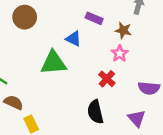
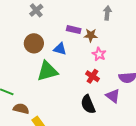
brown circle: (25, 17) -> (34, 43), moved
brown star: (123, 30) -> (91, 35), moved
purple triangle: (137, 118) -> (113, 96), moved

